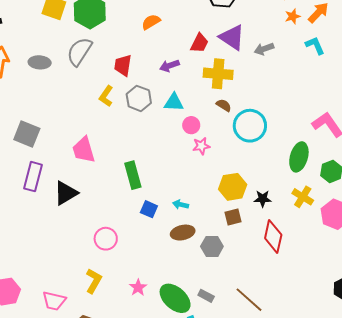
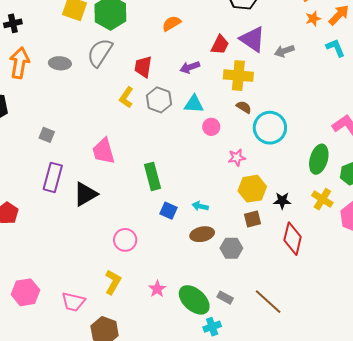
gray square: (27, 134) -> (47, 135), size x0.6
pink star: (201, 146) -> (237, 158), moved

